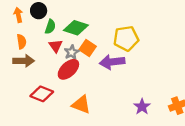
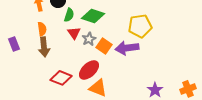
orange square: (88, 48) -> (104, 46), moved
brown arrow: (24, 61) -> (44, 47), turned 84
red ellipse: (68, 69) -> (89, 70), moved

